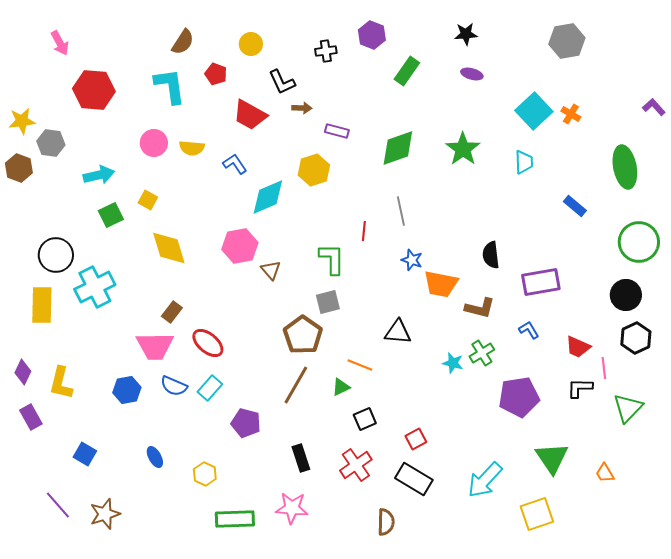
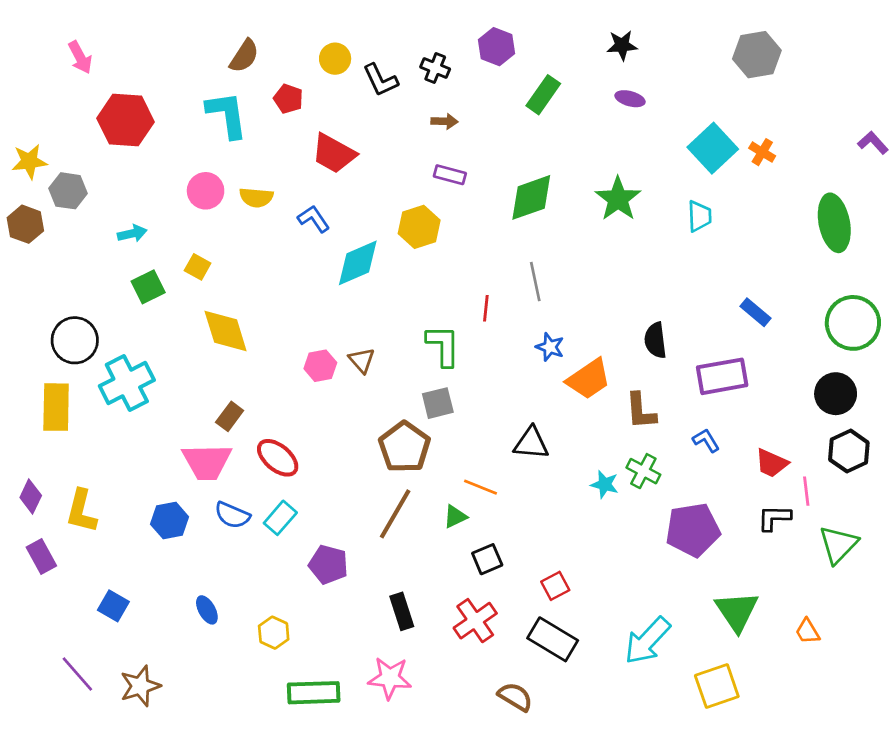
black cross: (326, 51) -> (435, 68), turned 30
black L-shape: (282, 82) -> (380, 80), moved
brown arrow: (302, 108) -> (444, 121), moved
cyan arrow: (99, 175) -> (132, 234), size x0.7
blue rectangle: (575, 206) -> (755, 312), moved
pink hexagon: (240, 246) -> (320, 366), moved, size x0.7
orange trapezoid: (441, 284) -> (589, 379), turned -45
brown L-shape: (480, 308) -> (641, 411), turned 72
green cross: (482, 353) -> (643, 471), turned -30
brown semicircle: (386, 522) -> (515, 697), turned -60

